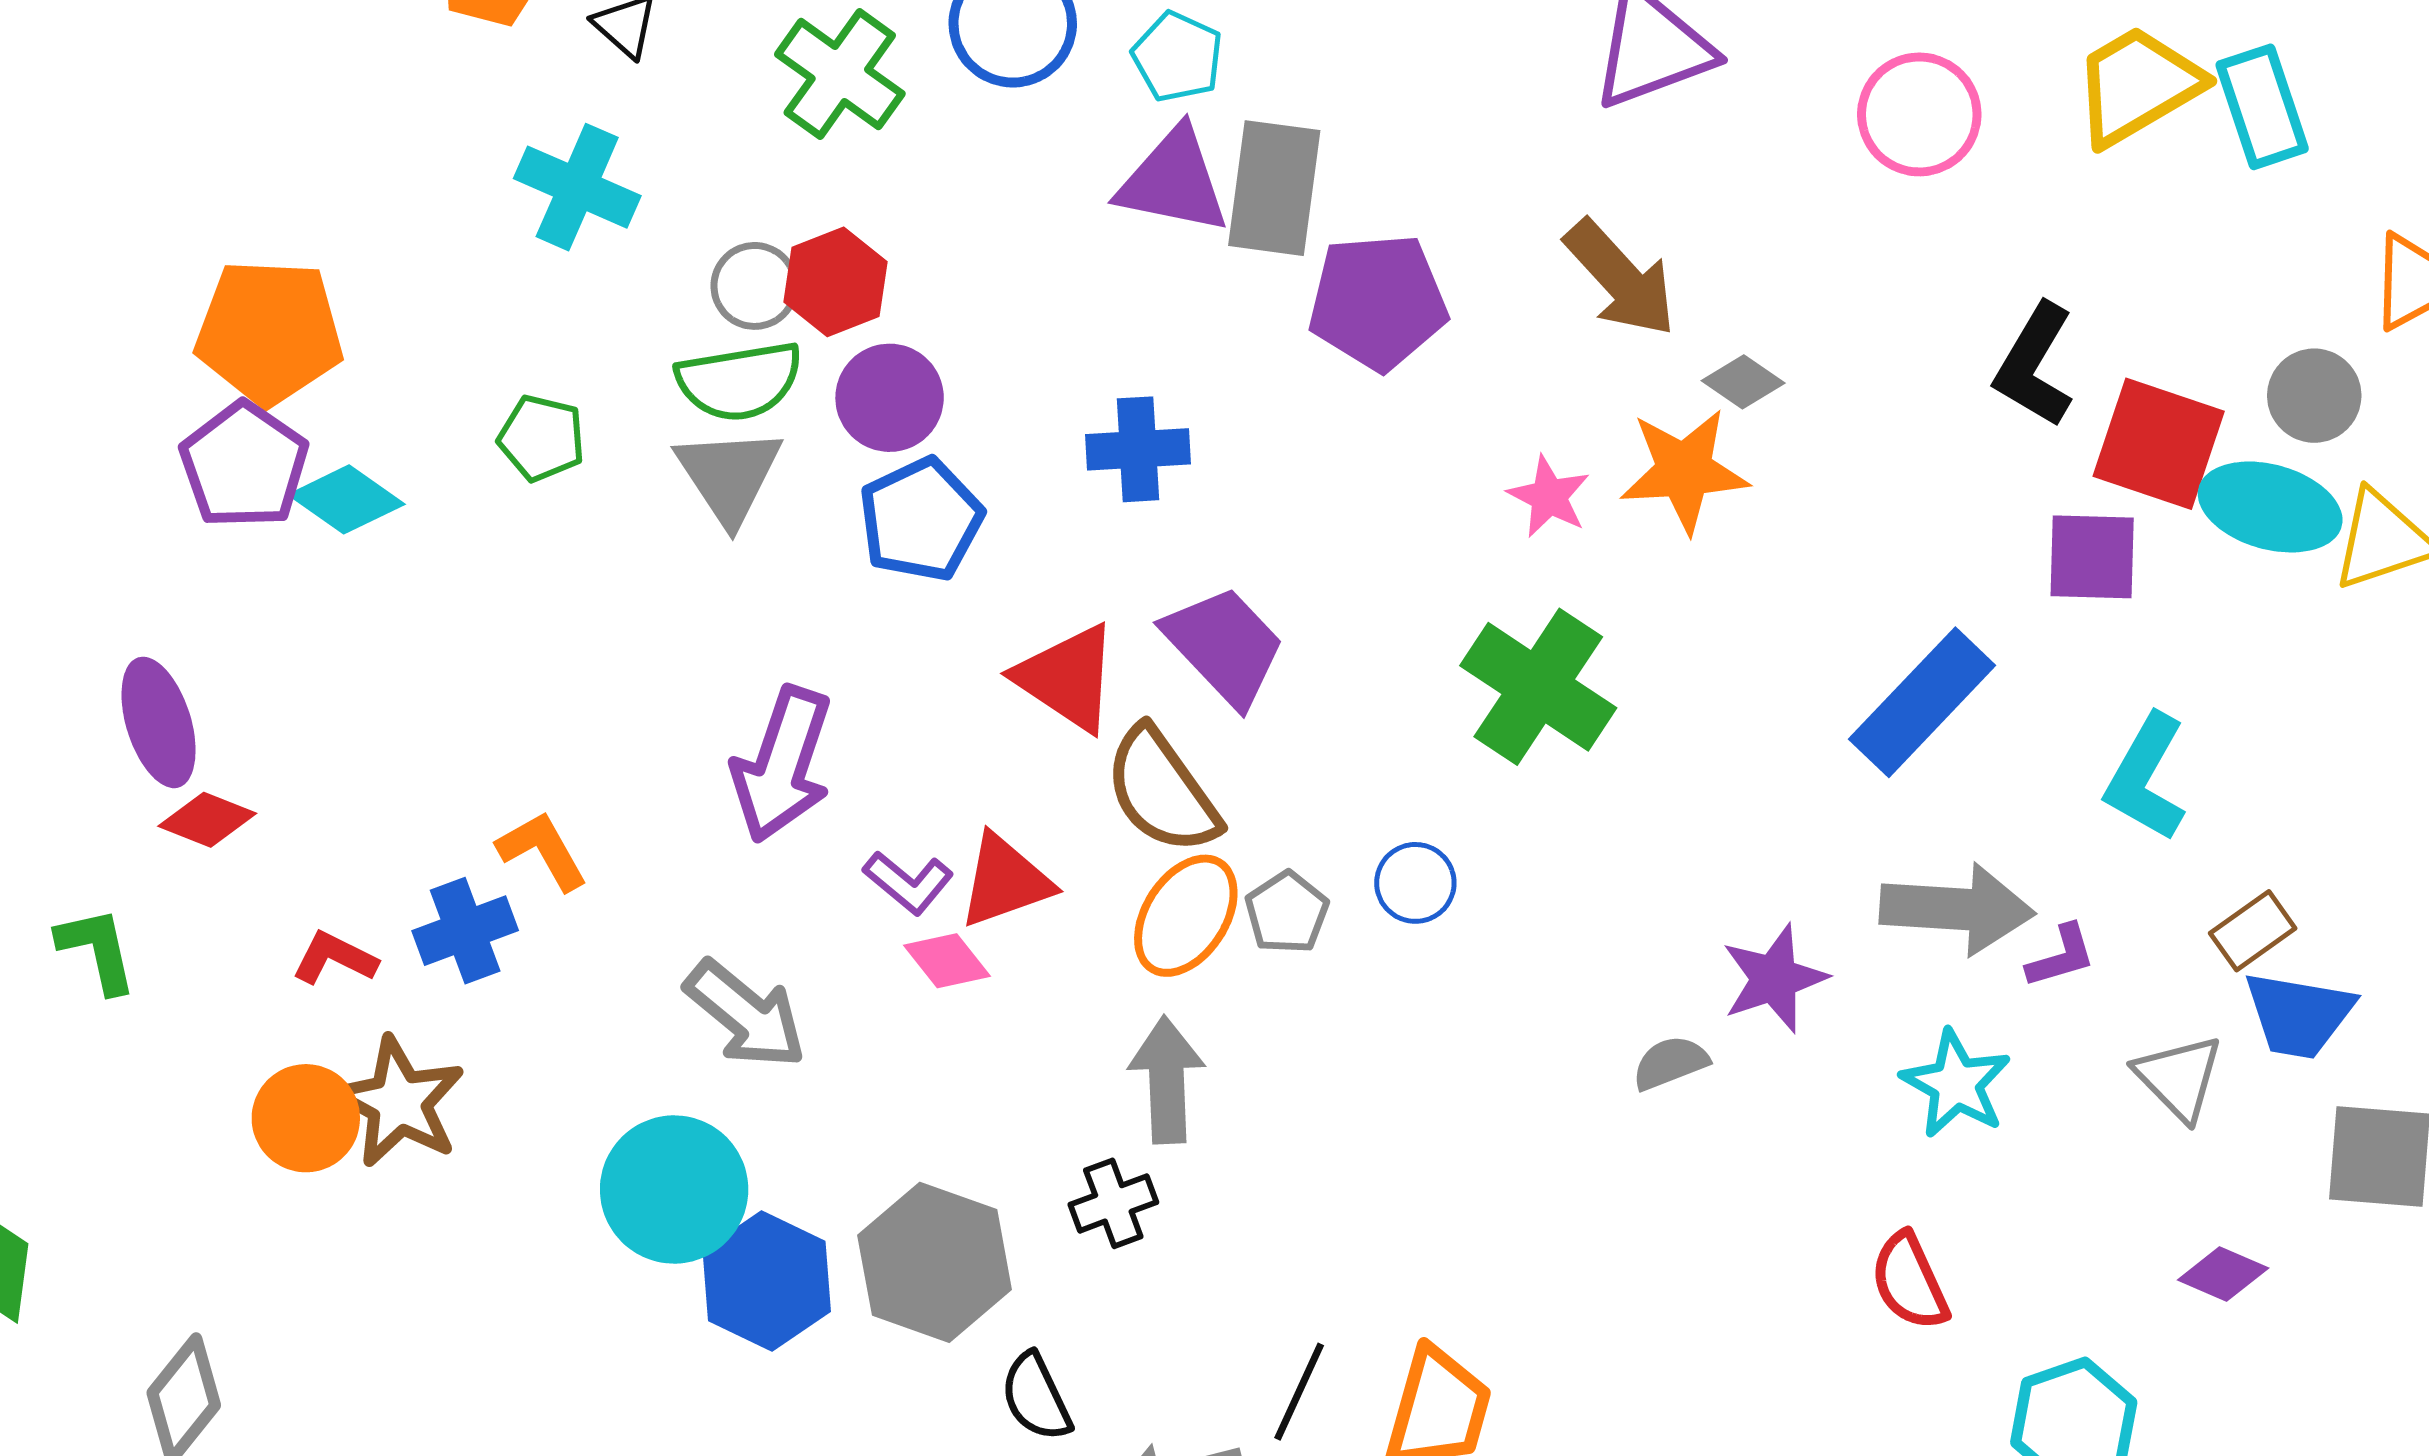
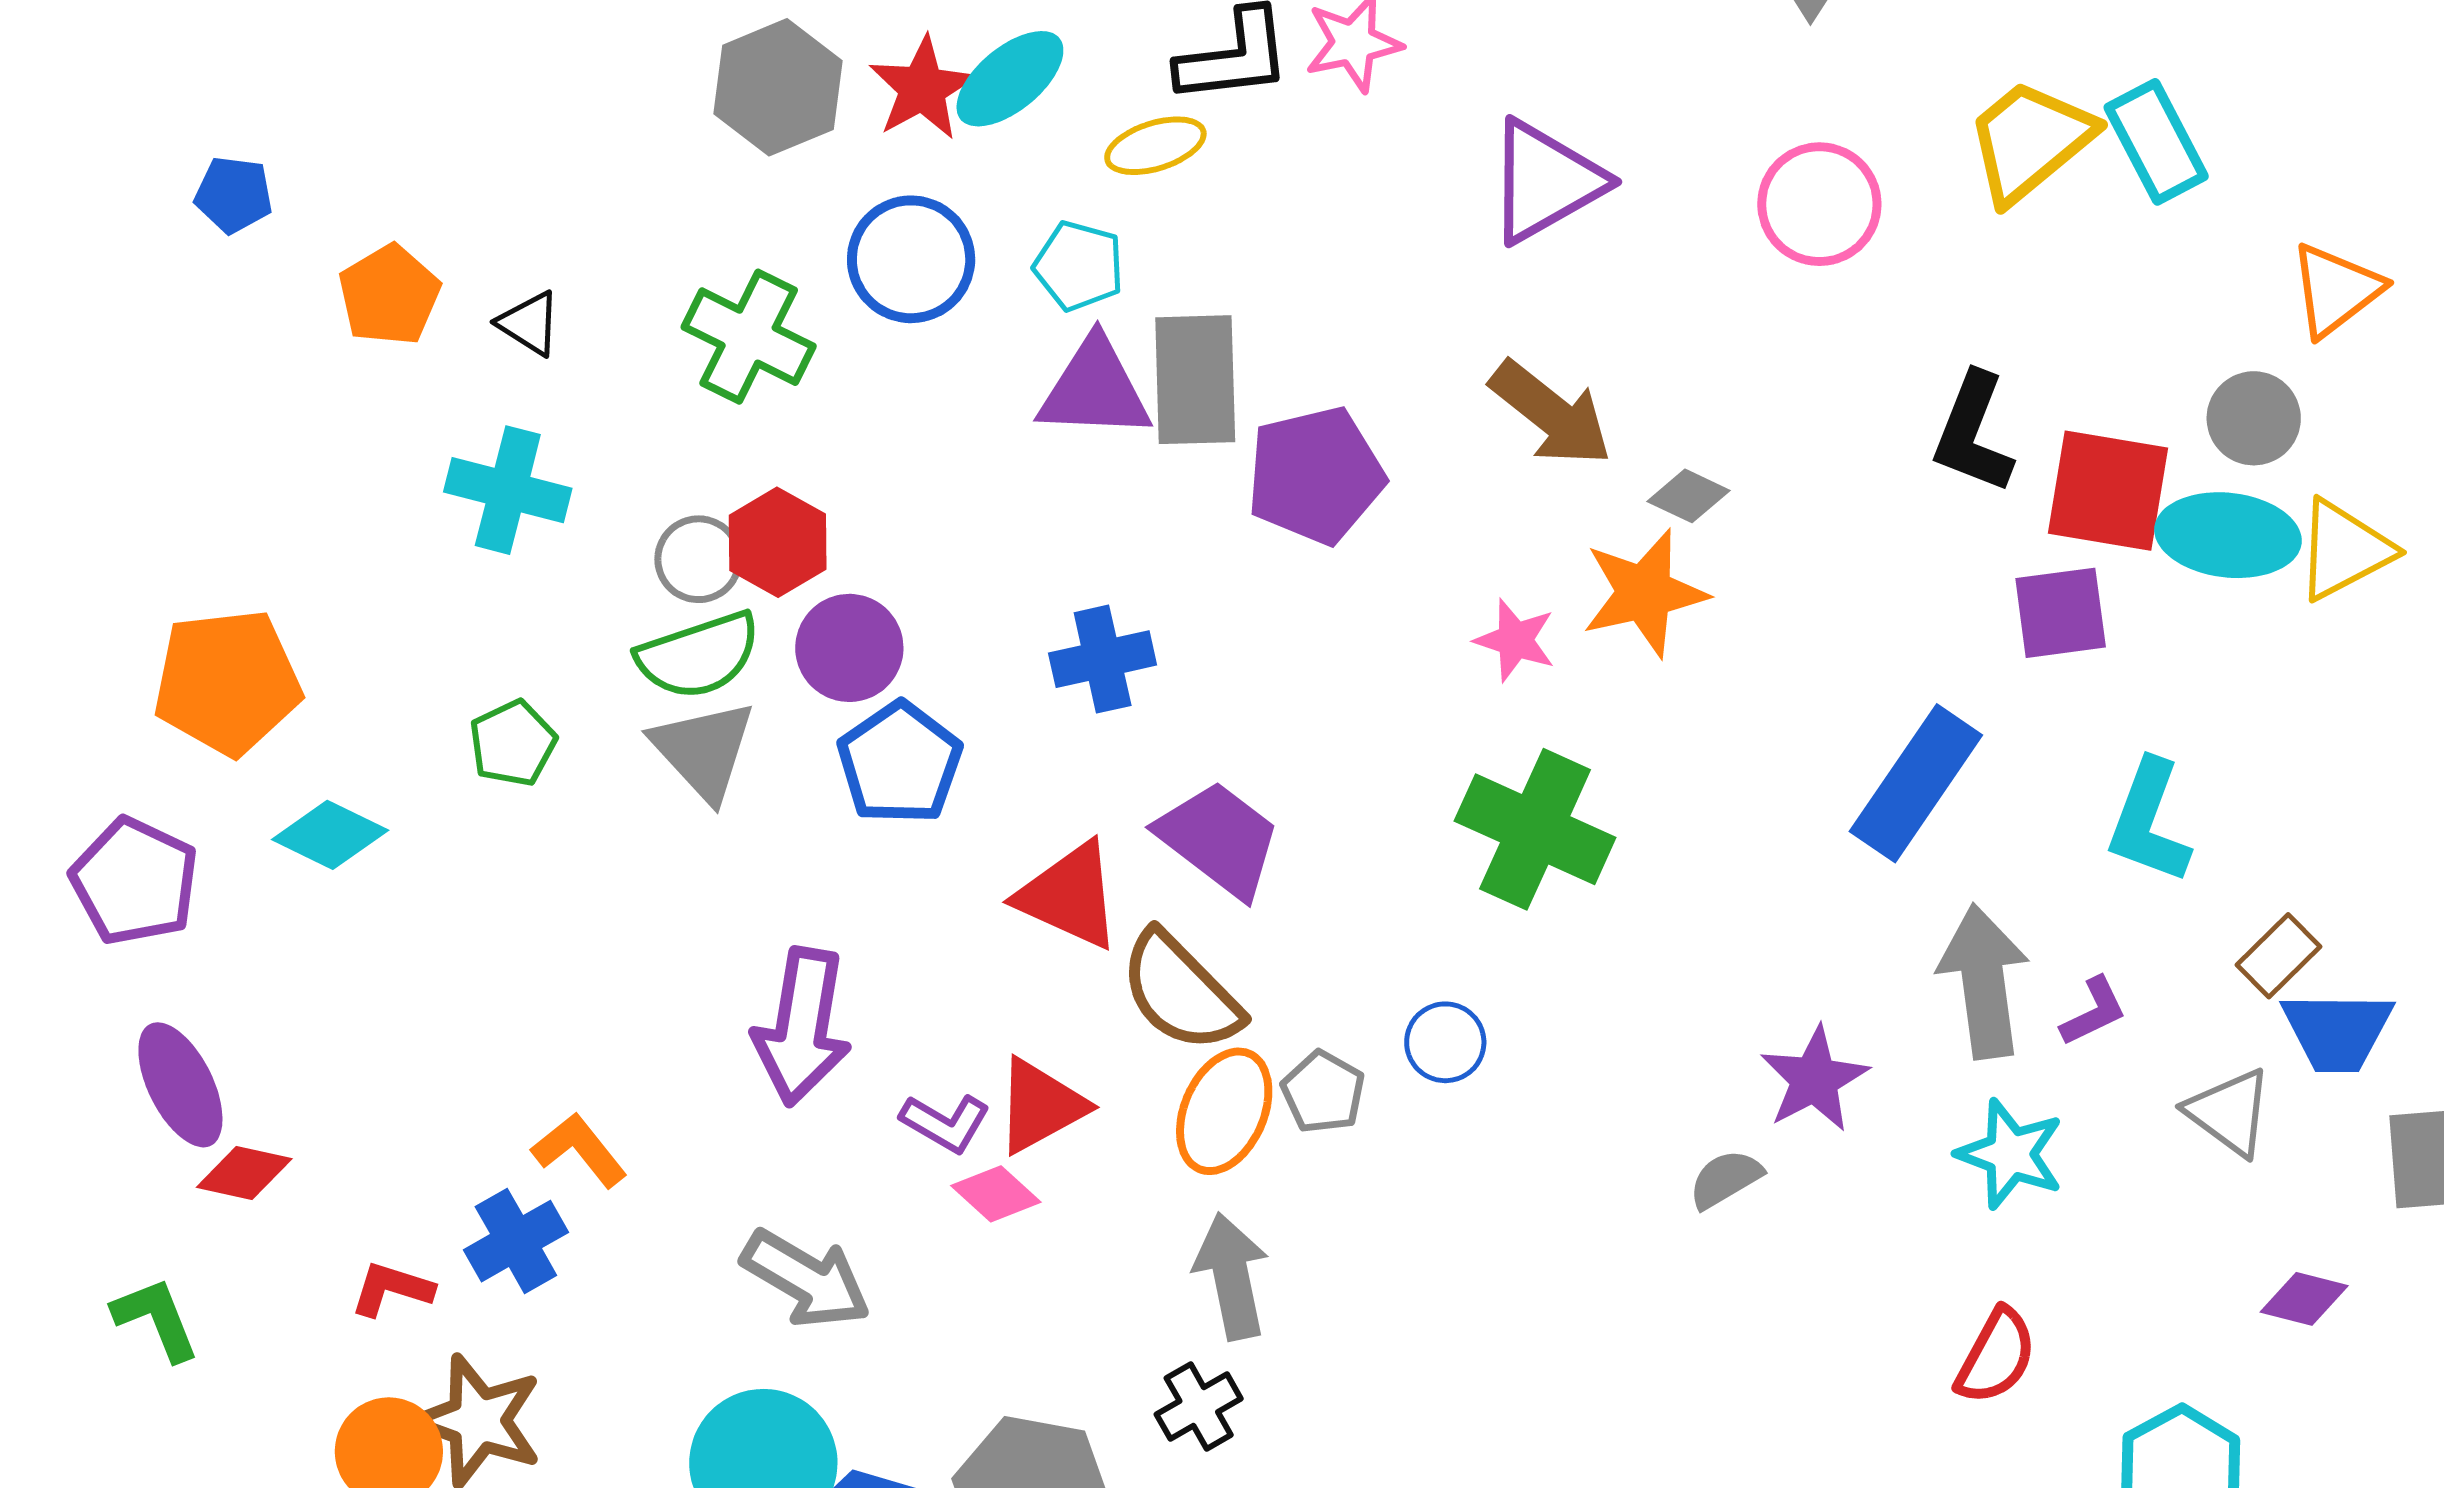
green pentagon: (542, 438) -> (513, 743), turned -30
purple pentagon: (244, 465) -> (135, 881), moved
gray arrow: (1957, 909) -> (1984, 981), turned -92
red semicircle: (1909, 1281) -> (1996, 1356), turned -118

